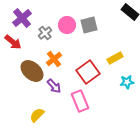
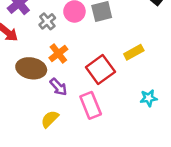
brown ellipse: (32, 71) -> (31, 68), turned -30
cyan star: (127, 82) -> (149, 98), moved
yellow semicircle: (37, 115) -> (50, 119), moved

